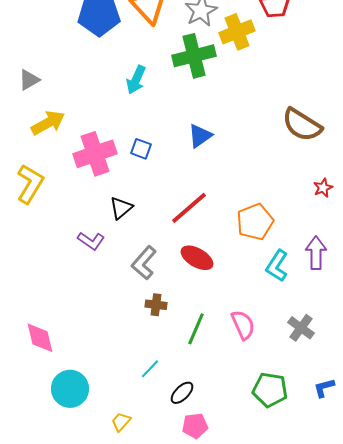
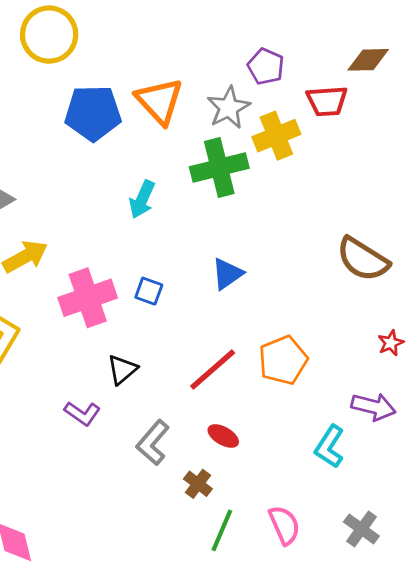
orange pentagon: (255, 222) -> (283, 360), moved
purple arrow: (316, 253) -> (373, 407), moved, turned 104
red ellipse: (197, 258) -> (223, 436), size x0.7
brown cross: (156, 305) -> (198, 484), moved, turned 30

